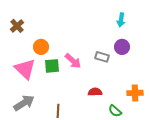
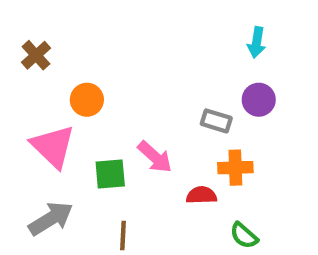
pink arrow: (73, 61) -> (155, 157), moved
green square: (52, 66) -> (110, 174), moved
orange cross: (135, 93) -> (235, 168), moved

